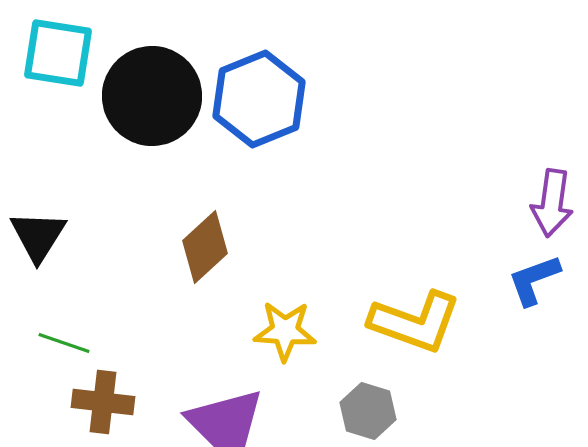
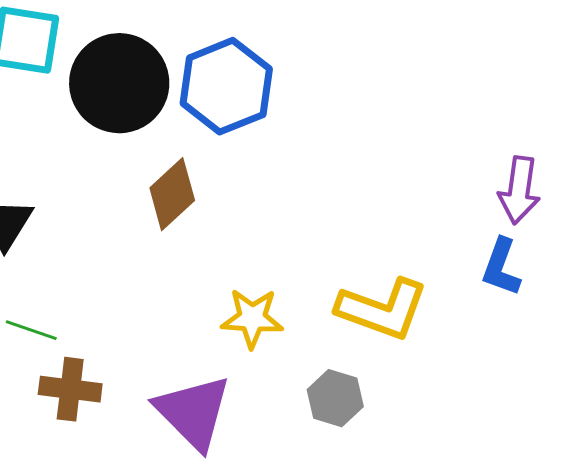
brown diamond: (205, 247) -> (172, 194), moved
blue L-shape: (534, 280) -> (501, 267), turned -50

